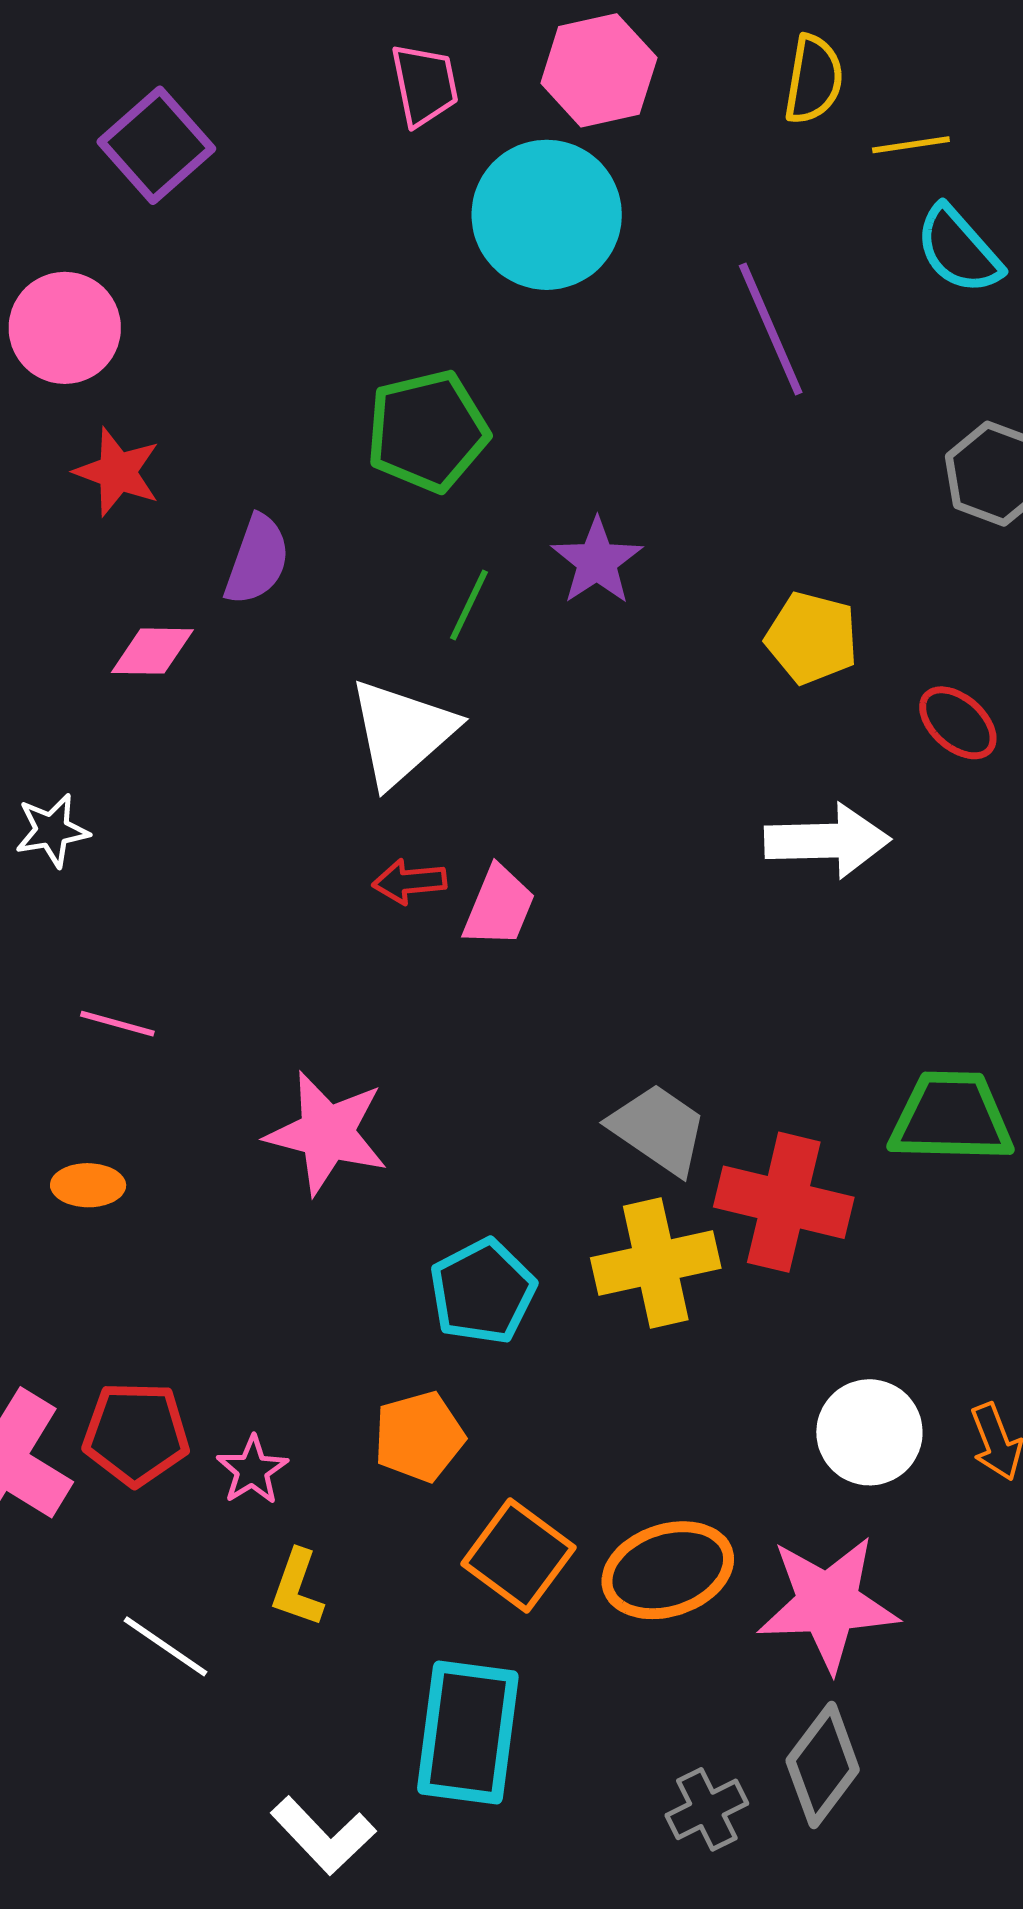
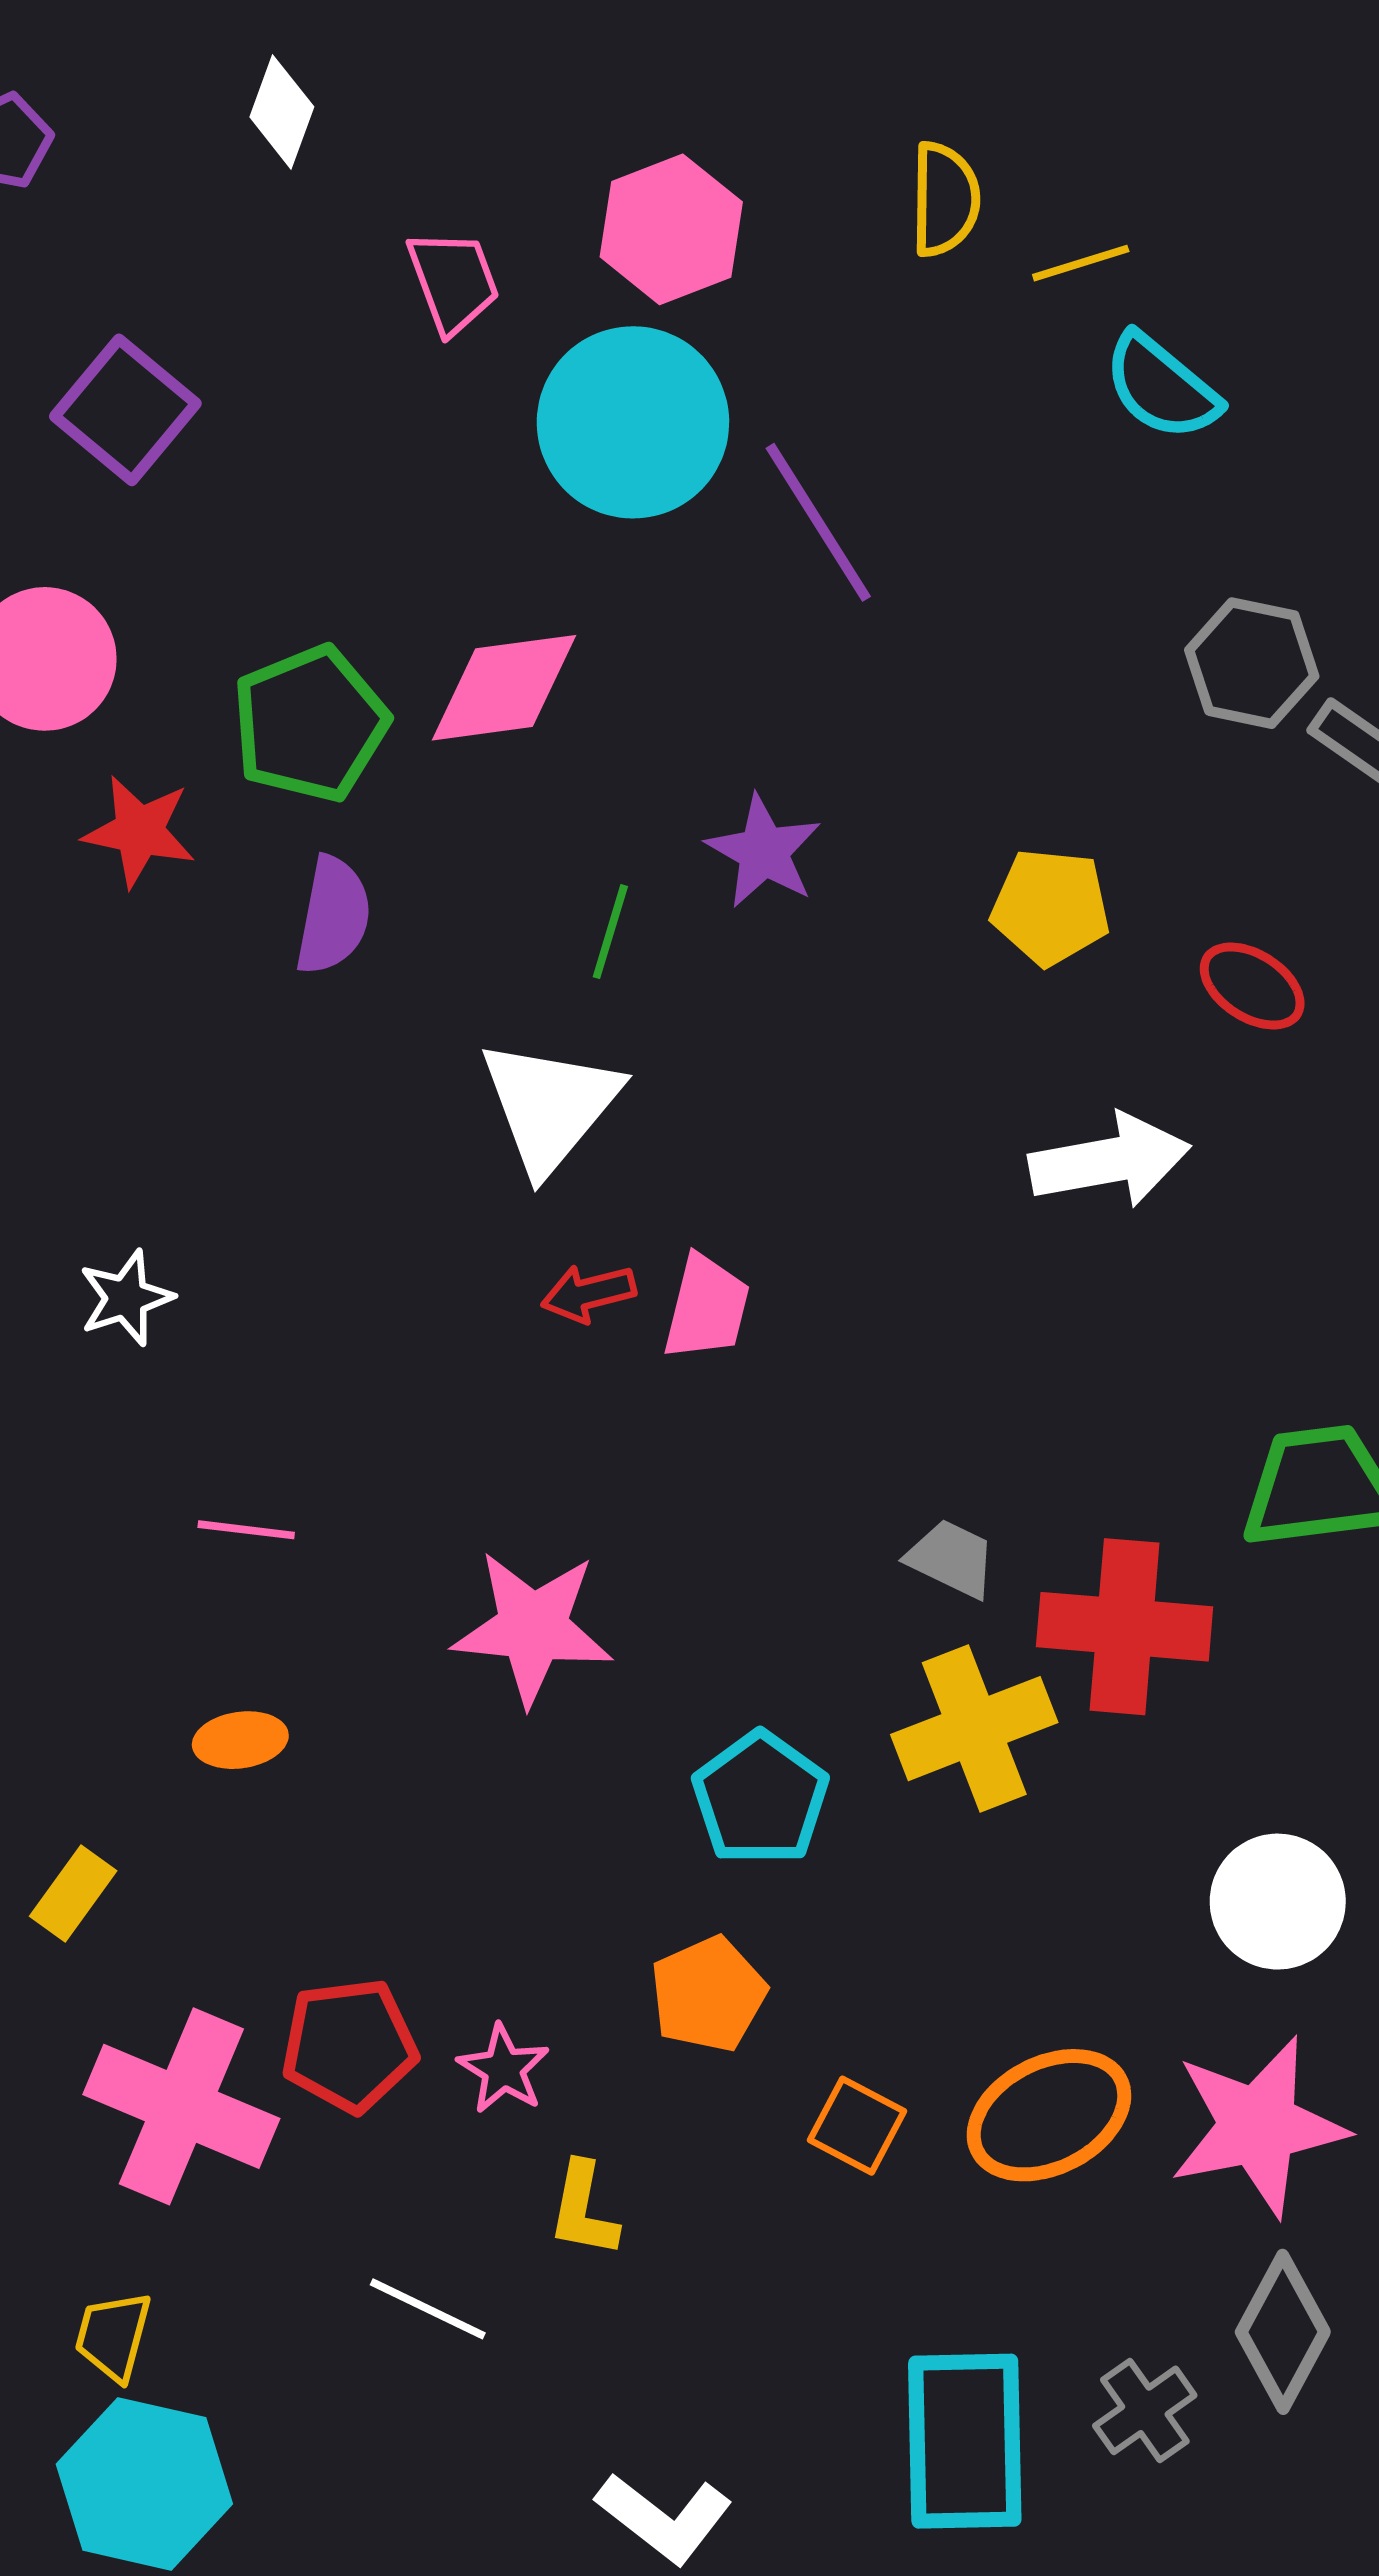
purple line: (771, 329) -> (818, 522), moved
green pentagon: (427, 431) -> (310, 724), moved
pink diamond: (152, 651) -> (504, 688), moved, size x1.5
gray trapezoid: (658, 1129) -> (951, 1559), size x0.7
orange square: (518, 1556) -> (857, 2126), size x0.7
cyan rectangle: (468, 1732) -> (965, 2441), moved

